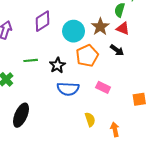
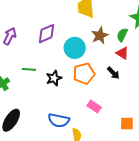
brown star: (100, 27) -> (100, 36), moved
blue semicircle: (68, 89) -> (59, 120), moved

